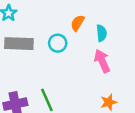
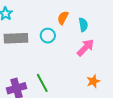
pink arrow: (102, 61) -> (85, 48), turned 72

